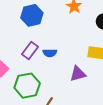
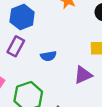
purple rectangle: (30, 51) -> (16, 46), moved

